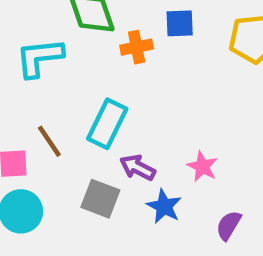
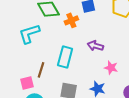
brown line: (49, 141) -> (41, 70), turned 63
purple arrow: (138, 168) -> (95, 46), moved

